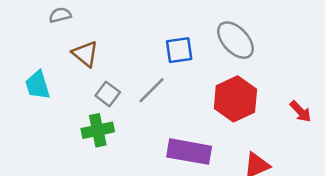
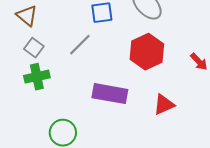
gray square: (108, 94) -> (34, 48), moved

